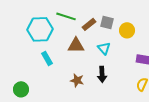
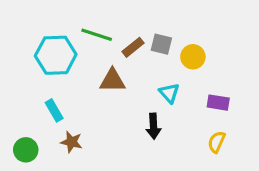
cyan triangle: (104, 48) -> (169, 93), moved
cyan rectangle: (47, 58) -> (54, 110), moved
brown star: (77, 80) -> (71, 142), moved

